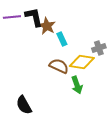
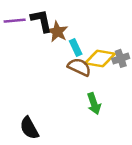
yellow diamond: (82, 62) -> (100, 58), moved
brown semicircle: (59, 66) -> (79, 67), moved

